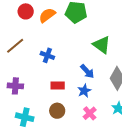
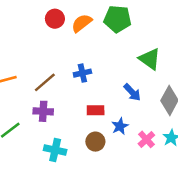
brown line: (15, 46) -> (45, 82), moved
blue cross: (47, 55) -> (82, 73), turned -32
blue star: (84, 91) -> (120, 126), moved
pink cross: (90, 113) -> (146, 139), moved

